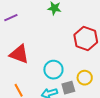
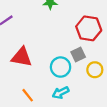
gray square: (68, 88) -> (78, 54), moved

